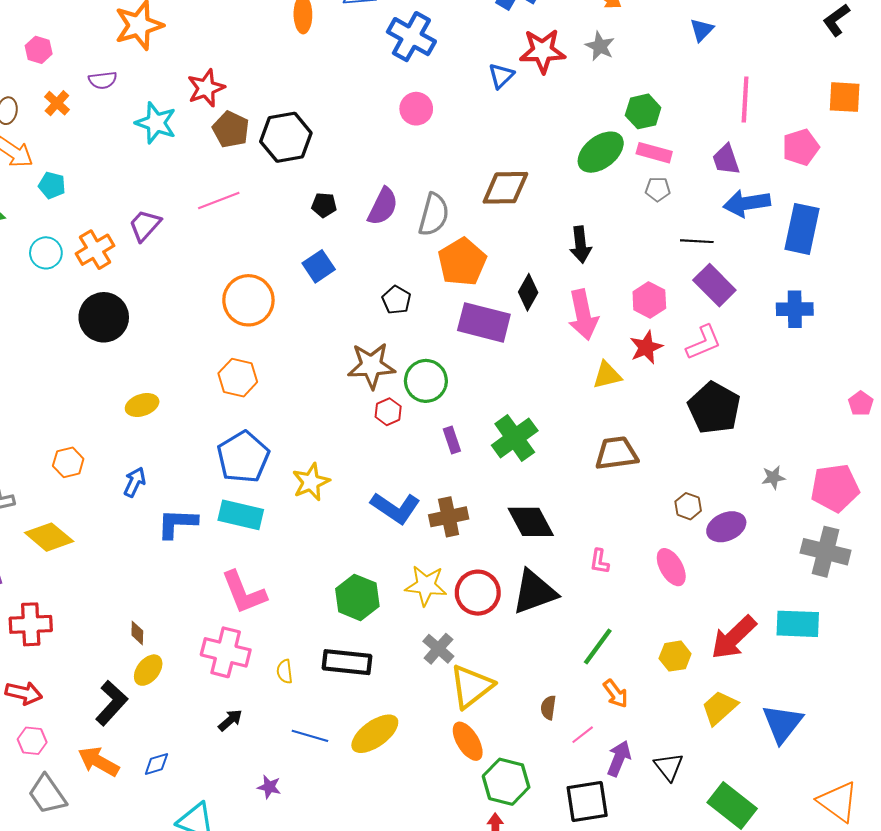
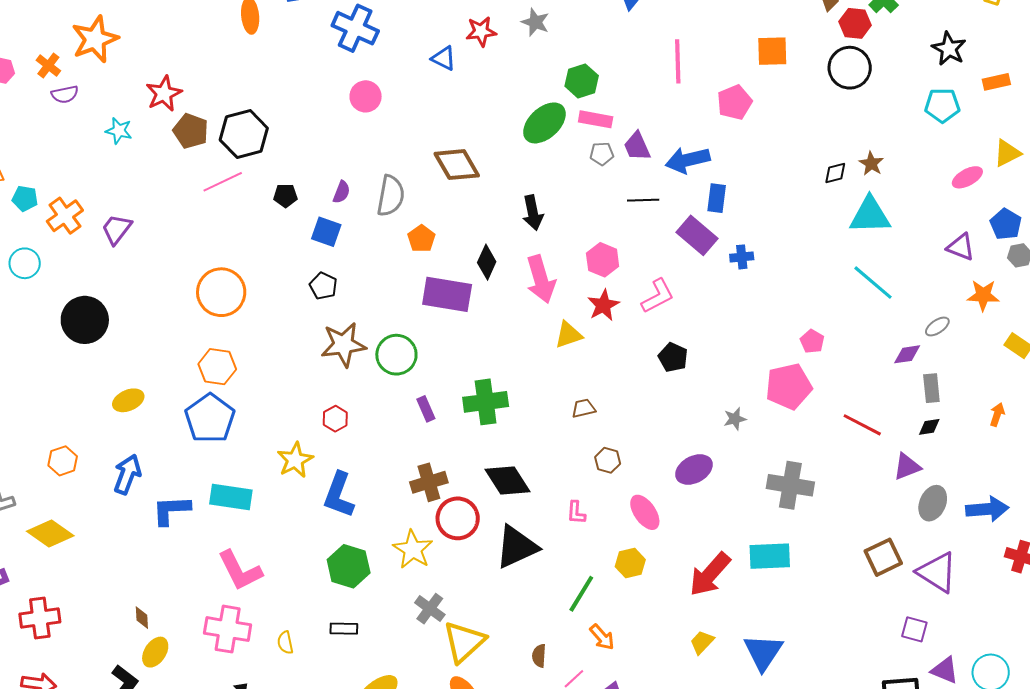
red star: (543, 51) -> (481, 31), size x0.7
blue triangle: (501, 76) -> (444, 58), turned -44
orange cross: (57, 103) -> (48, 66), moved
cyan star: (156, 123) -> (119, 131), size x0.7
purple trapezoid: (726, 159) -> (637, 146), moved
brown diamond: (505, 188) -> (457, 165), turned 66
pink line: (219, 201) -> (223, 182), moved
purple semicircle: (383, 206) -> (342, 192), size x0.6
blue rectangle: (802, 229) -> (717, 198), moved, size x0.6
orange cross: (95, 250) -> (65, 216), moved
orange pentagon: (462, 262) -> (421, 239), size x0.6
blue square: (319, 266) -> (326, 232), moved, turned -32
purple rectangle: (714, 285) -> (697, 235), moved
black pentagon: (396, 300) -> (323, 286), moved
blue cross: (795, 309) -> (742, 257), size x0.7
black pentagon: (714, 408) -> (673, 357), size x0.6
red hexagon: (388, 412) -> (335, 419), moved
green cross: (515, 438) -> (486, 402), turned 33
brown trapezoid: (616, 453) -> (584, 408), size x0.6
blue pentagon: (243, 457) -> (210, 418), moved
blue arrow: (135, 482) -> (127, 474), size x1.4
pink pentagon: (835, 488) -> (789, 386), moved
brown hexagon: (688, 506) -> (608, 460), moved
blue L-shape: (396, 508) -> (339, 495), moved, turned 81
yellow star: (426, 586) -> (413, 549), turned 30
red circle: (478, 593) -> (458, 518), moved
yellow hexagon: (675, 656) -> (630, 563), moved
black rectangle: (347, 662) -> (344, 629), size x0.6
yellow trapezoid: (719, 708) -> (702, 642), size x0.7

